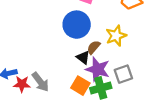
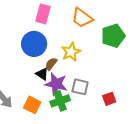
gray square: (123, 74) -> (80, 87), turned 36
orange square: (80, 86) -> (32, 105), moved

